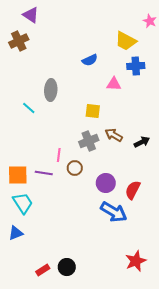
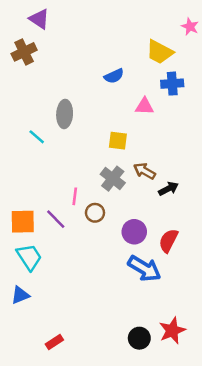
gray cross: (89, 141) -> (113, 179), turned -30
black arrow: (142, 142) -> (168, 189), moved
purple line: (44, 173) -> (56, 219), turned 36
black circle: (67, 267) -> (139, 338), moved

